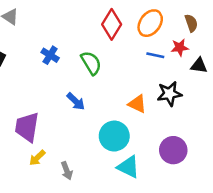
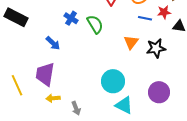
blue cross: (50, 55) -> (71, 18), moved
blue arrow: (76, 101) -> (53, 43), moved
orange triangle: (137, 104) -> (131, 42), moved, turned 42
yellow arrow: (37, 158) -> (53, 98), turned 40

